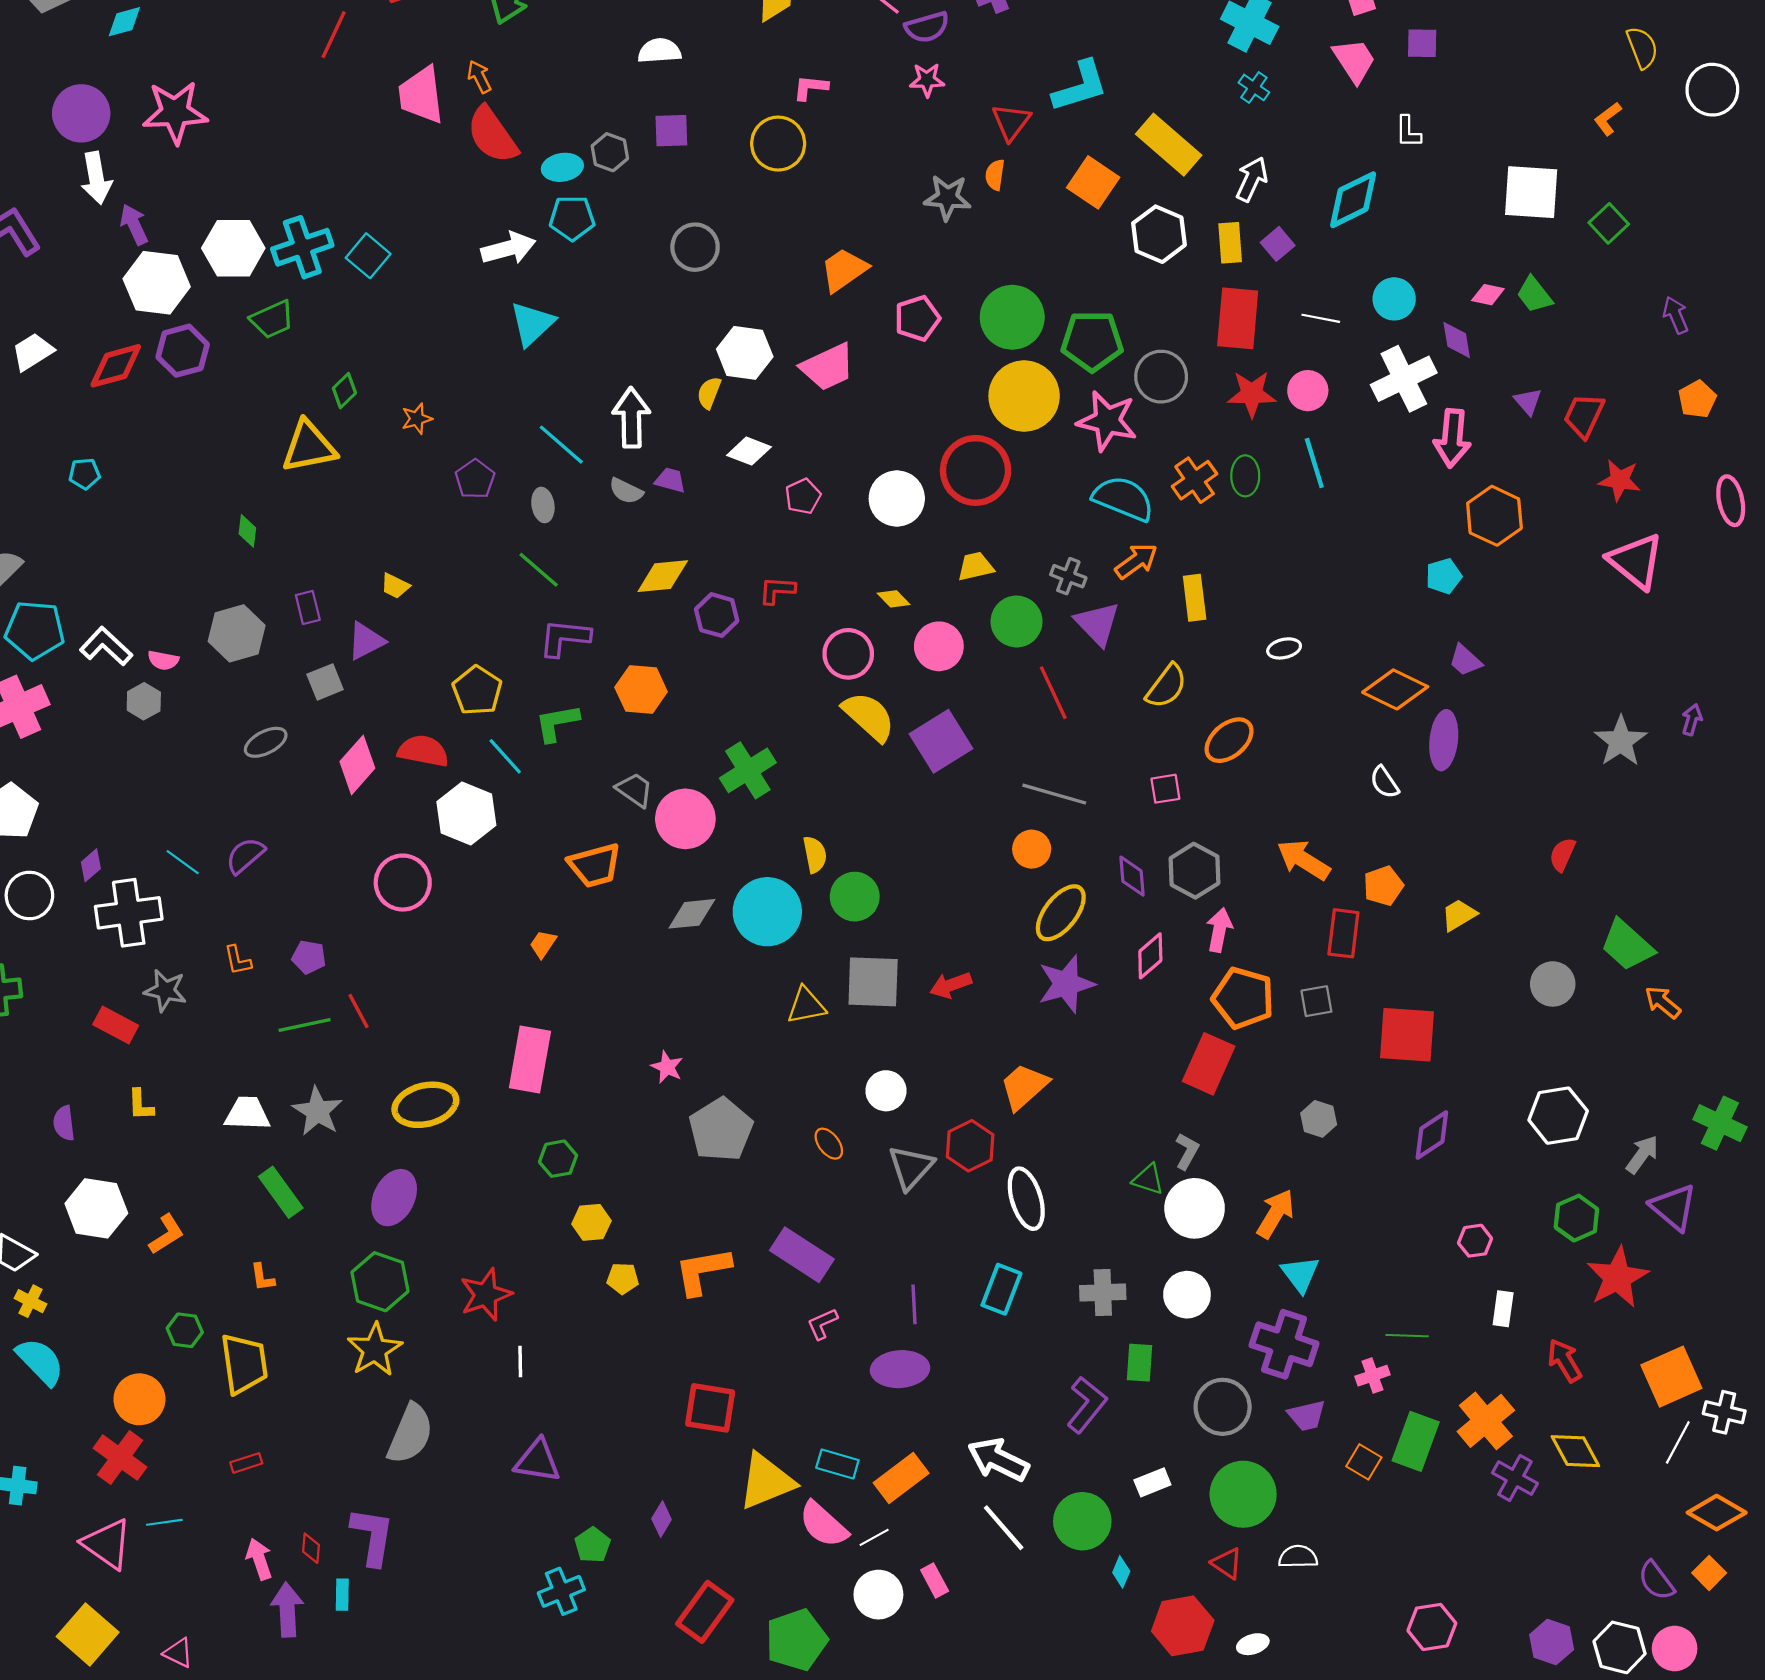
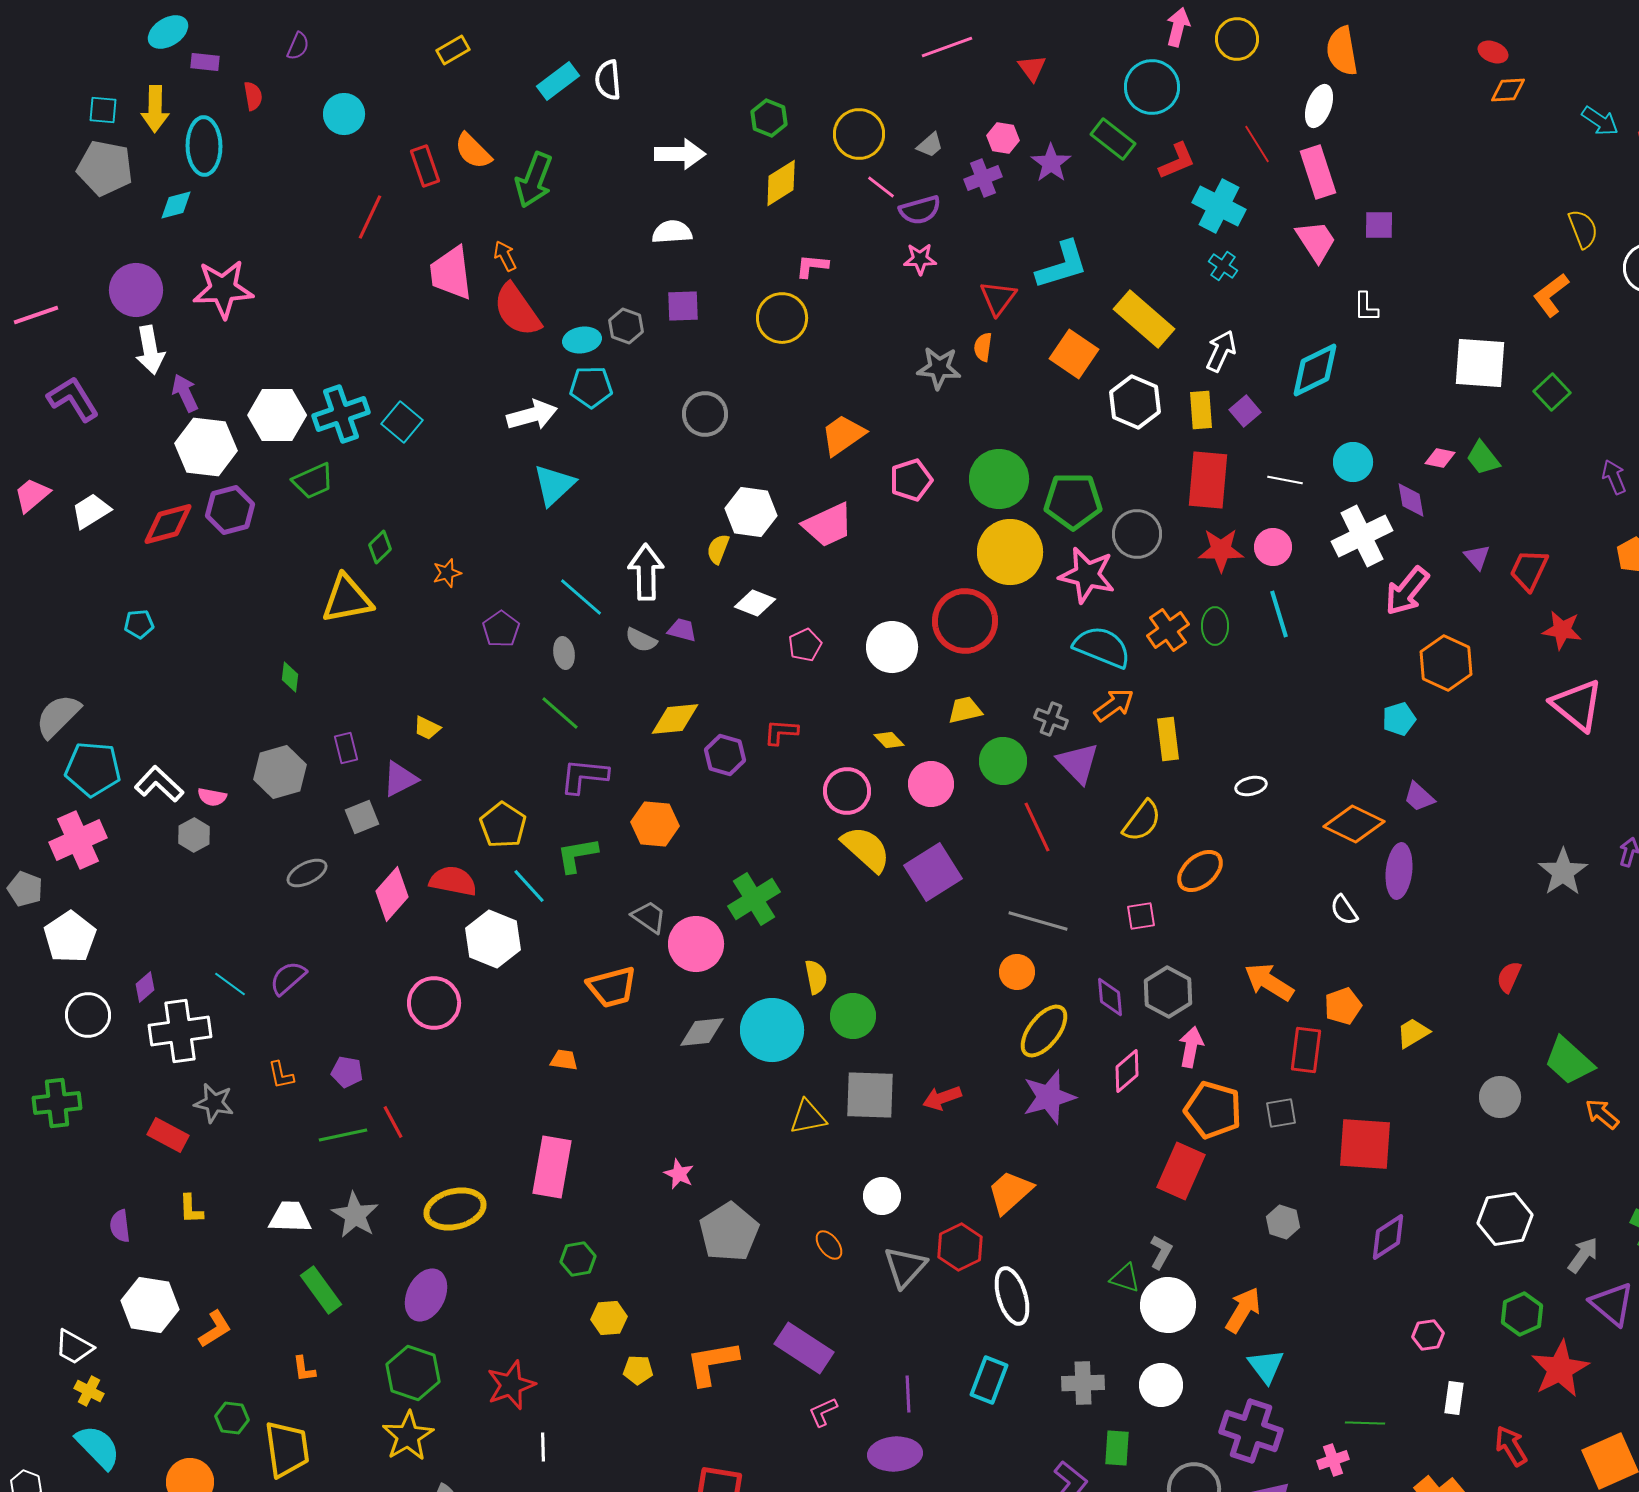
orange L-shape: (1608, 119) -> (1551, 295), size x1.4
pink arrow: (1452, 438) -> (1407, 591), turned 34
orange trapezoid: (543, 944) -> (564, 1060), turned 64

